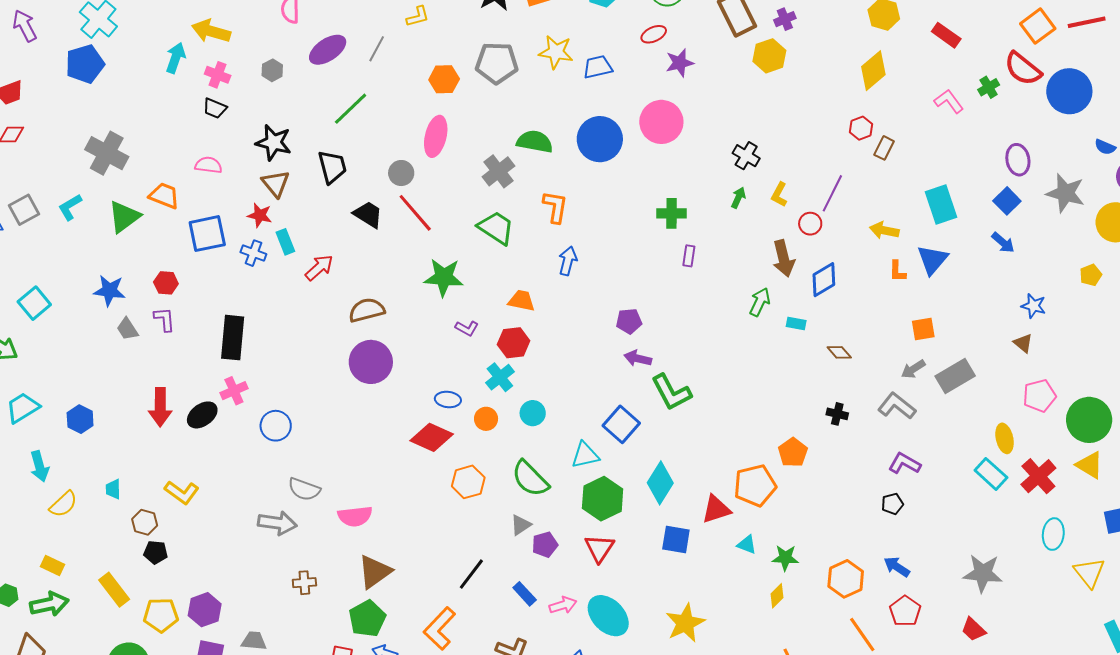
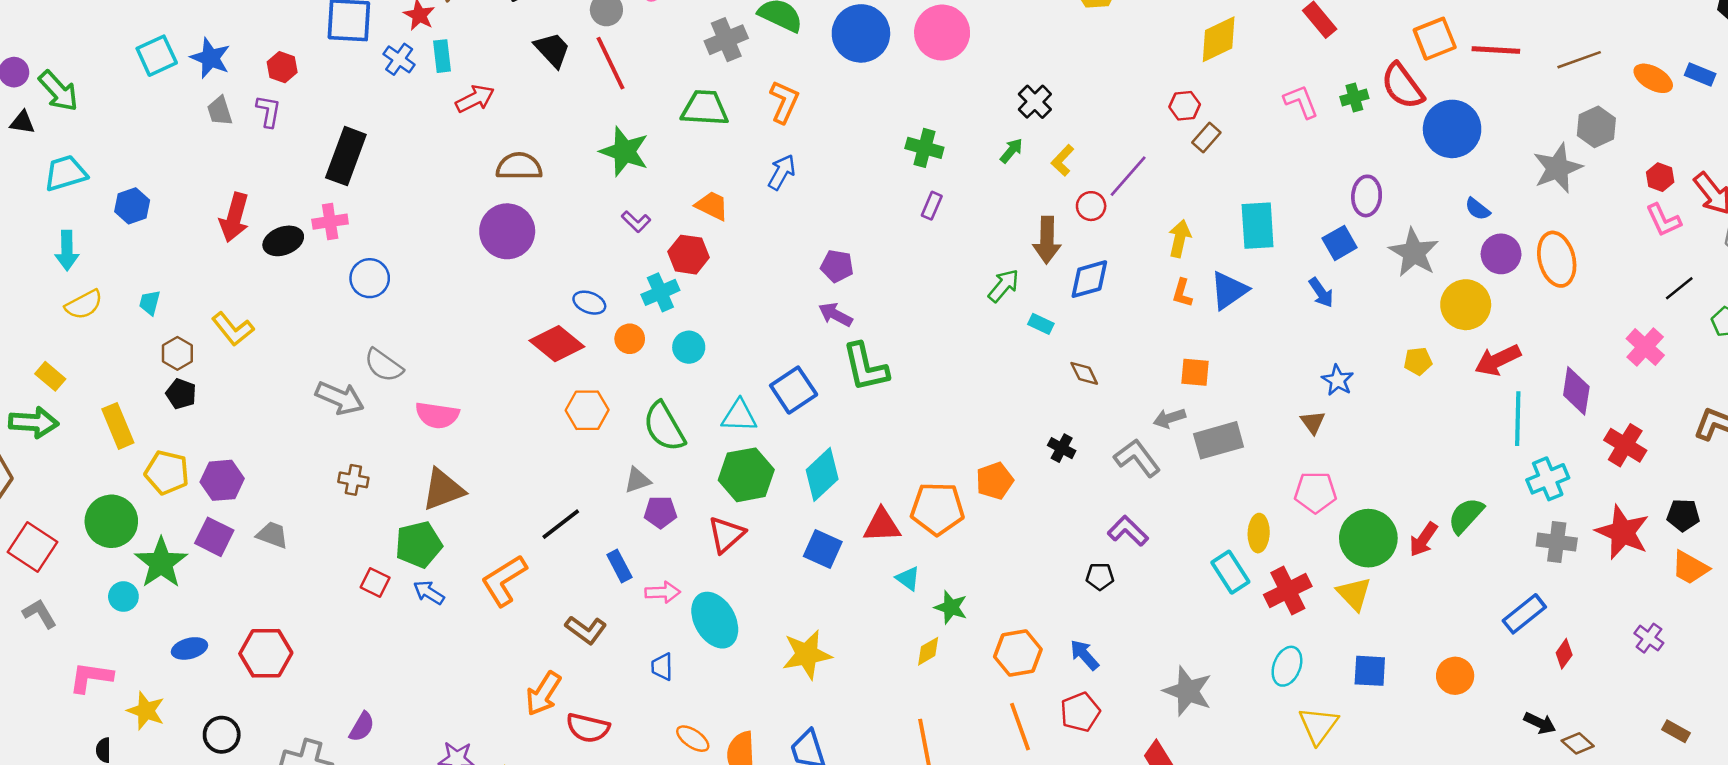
green trapezoid: (496, 228) -> (705, 108), turned -45
yellow arrow: (884, 230) -> (1180, 239), turned 76
cyan square: (34, 303) -> (157, 56), moved

